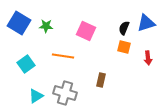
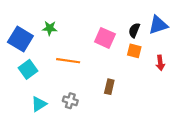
blue square: (19, 23) -> (20, 39), moved
pink square: (86, 31) -> (105, 38), moved
gray cross: (65, 93) -> (70, 101), size x0.6

